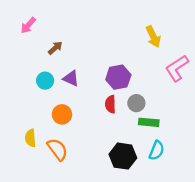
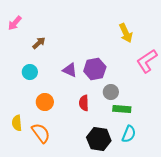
purple triangle: (71, 78) -> (70, 70), moved
red semicircle: (110, 104) -> (84, 103), moved

